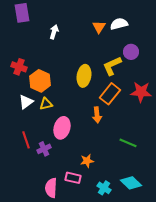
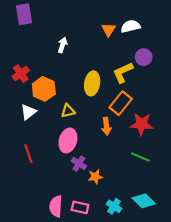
white arrow: (54, 32) -> (62, 45), moved
red cross: (19, 67) -> (21, 74), turned 35
red star: (141, 92) -> (141, 124), moved
yellow triangle: (46, 104) -> (68, 111), moved
purple cross: (44, 149) -> (79, 164), moved, turned -32
pink rectangle: (73, 178) -> (80, 207), moved

